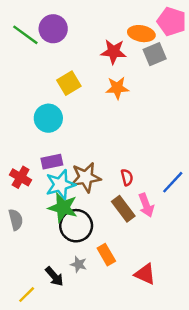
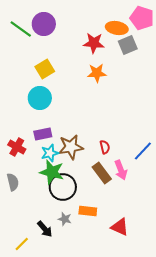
yellow square: (69, 83) -> (45, 69), moved
cyan star: (60, 185) -> (50, 153), size x0.7
orange rectangle: (106, 255) -> (88, 211), turned -54

